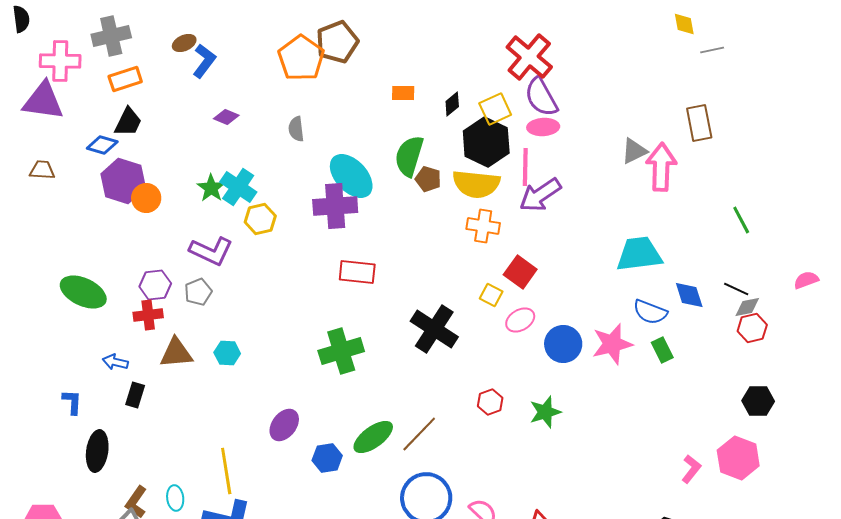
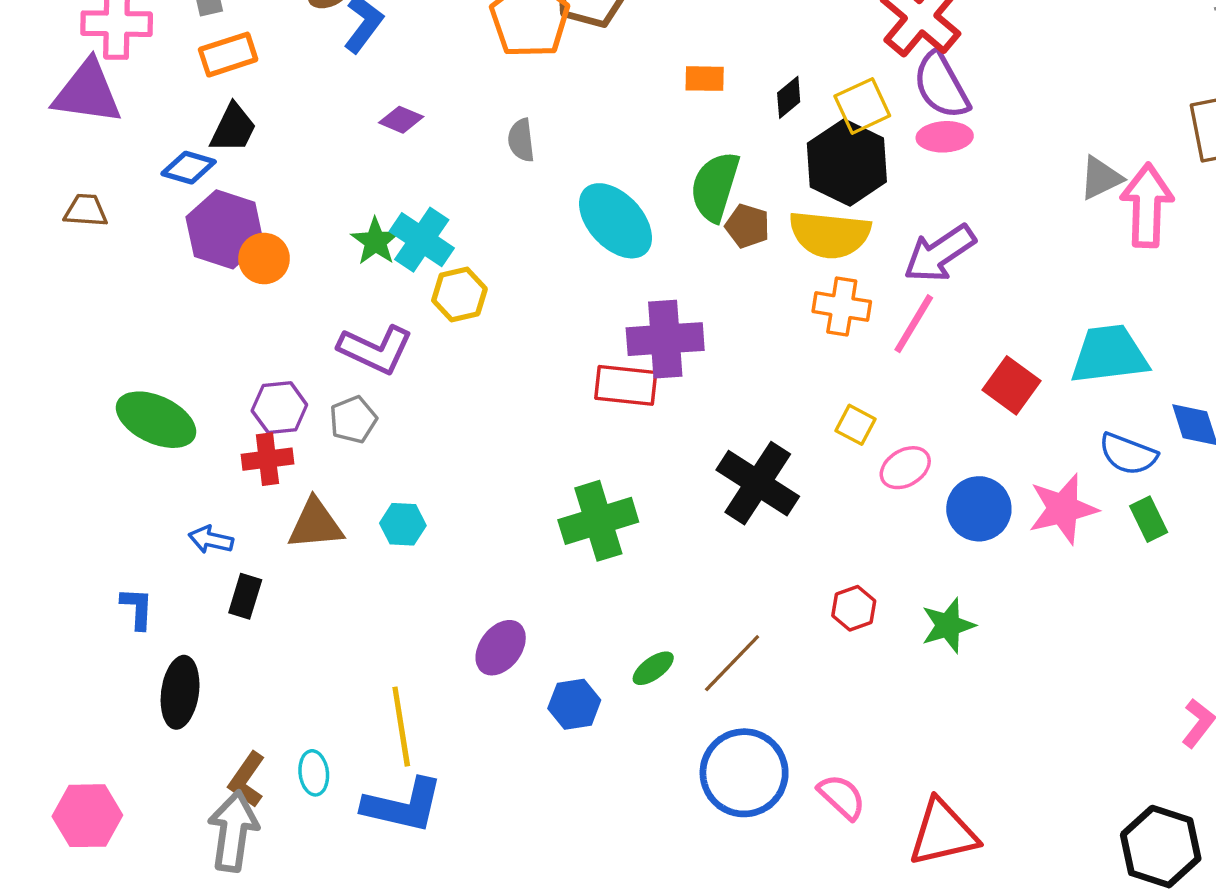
pink line: (525, 167) -> (914, 324), moved, turned 30
purple cross: (335, 206) -> (665, 339), moved
red square: (520, 272) -> (1012, 385), moved
green ellipse: (373, 437) -> (653, 668), size x0.6

